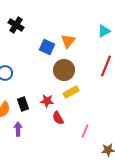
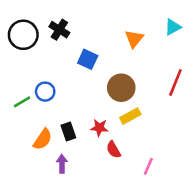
cyan triangle: (104, 31) -> (173, 27), moved
orange triangle: (68, 41) -> (134, 39), moved
blue square: (47, 47) -> (88, 59), moved

